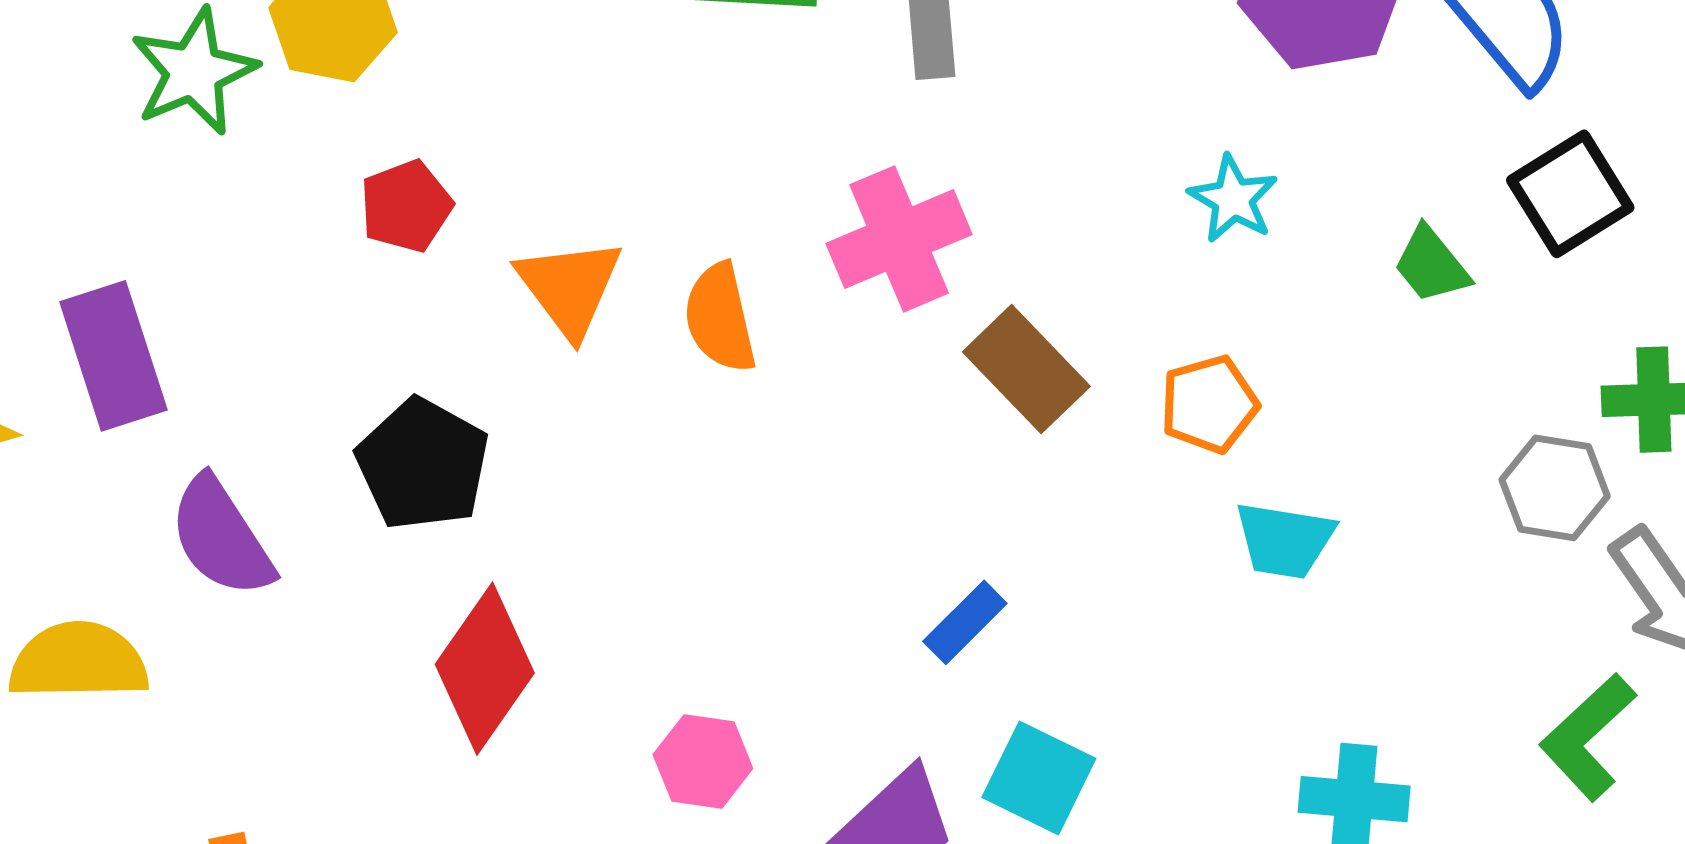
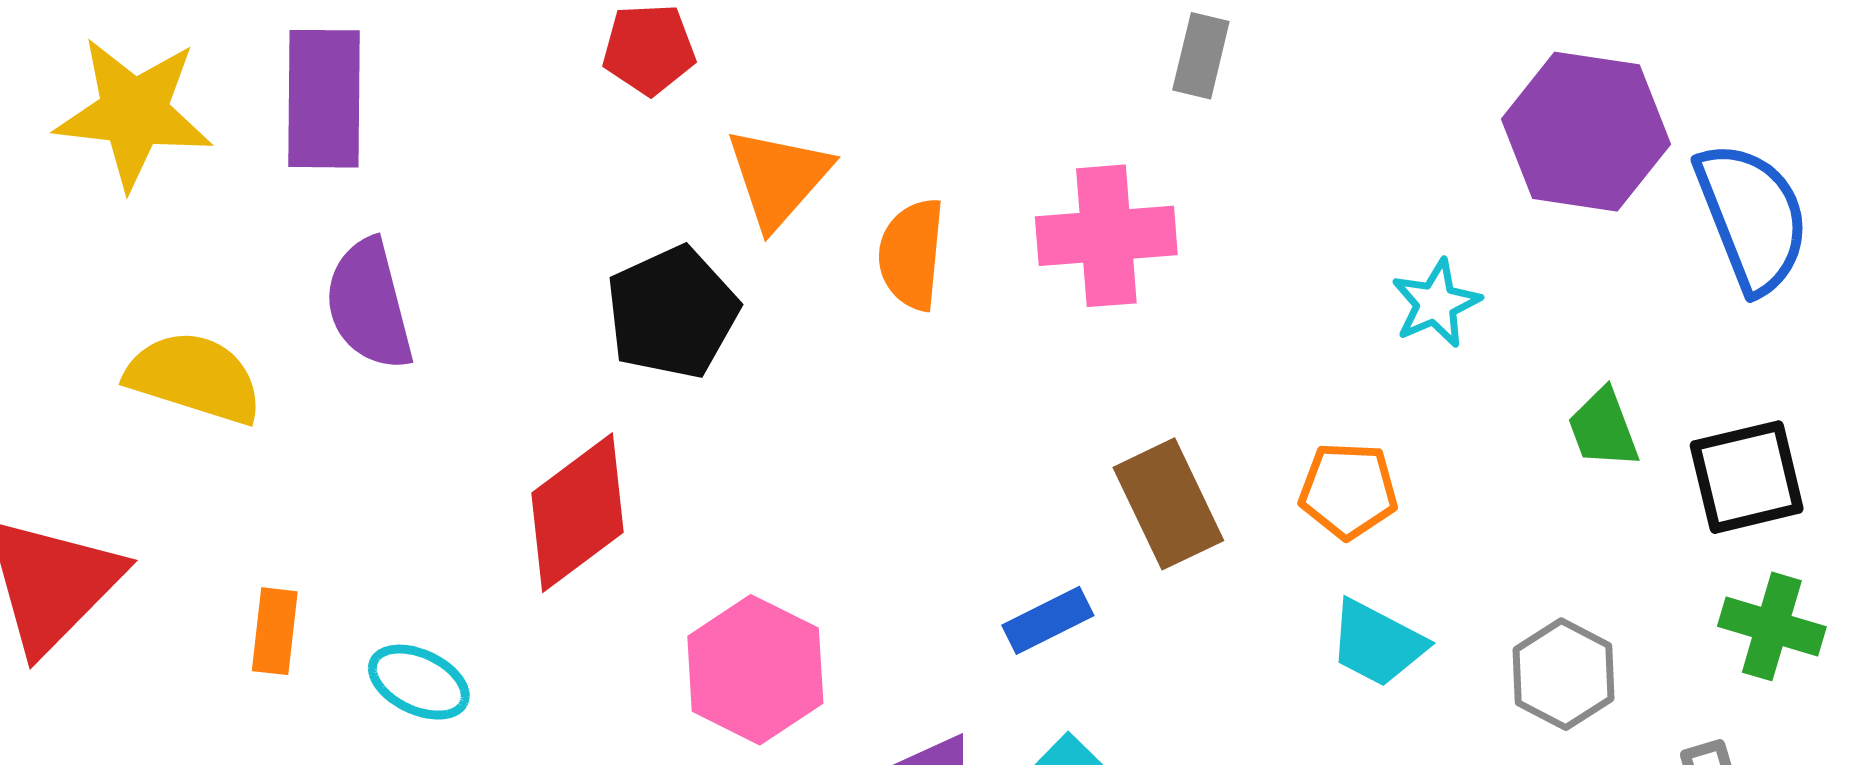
black square: (1570, 194) -> (1747, 477), moved
brown rectangle: (1026, 369) -> (1168, 504), moved
black pentagon: (423, 464) -> (672, 312), moved
gray hexagon: (1555, 488) -> (1564, 674), moved
pink hexagon: (703, 761) -> (755, 670), size x1.5

